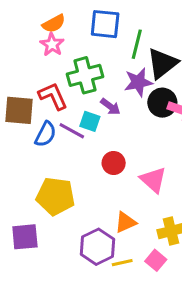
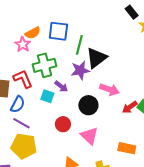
orange semicircle: (54, 24) -> (33, 33), moved
black circle: (162, 103) -> (88, 105), moved
purple line: (72, 131) -> (22, 123), moved

